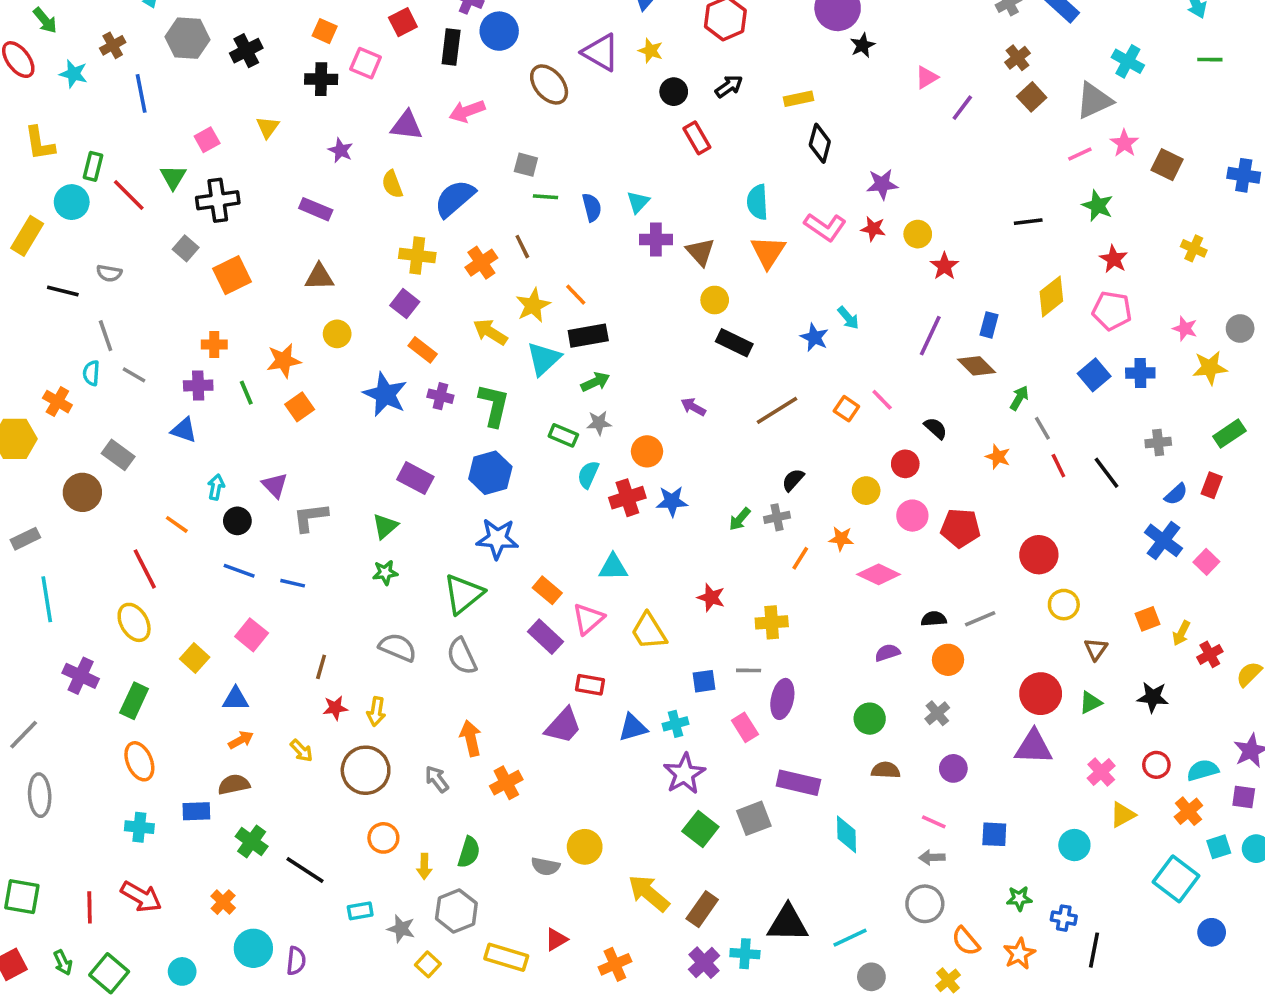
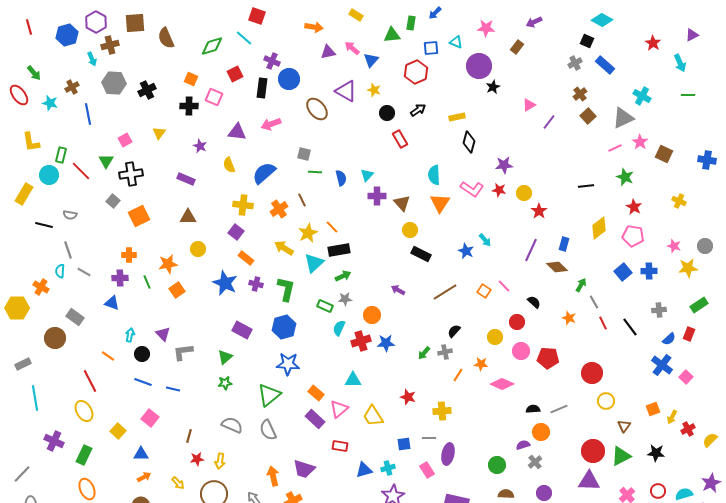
purple semicircle: (887, 653) -> (523, 445), moved
green triangle: (1090, 703) -> (621, 456), size x1.5
purple trapezoid: (563, 726) -> (304, 469), moved, turned 65

